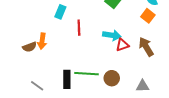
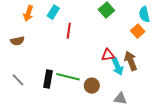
cyan arrow: (112, 35) -> (117, 66), moved, turned 48
orange arrow: (42, 41) -> (28, 13), moved

